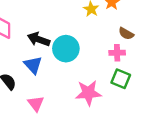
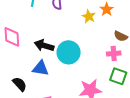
blue triangle: (33, 65) -> (41, 68), turned -36

